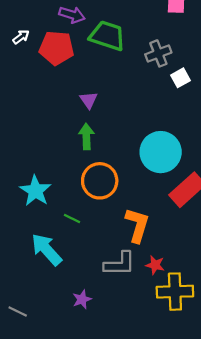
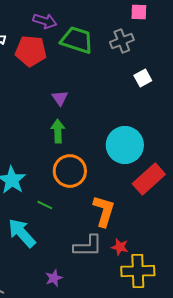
gray cross: (158, 53) -> (122, 41), moved

